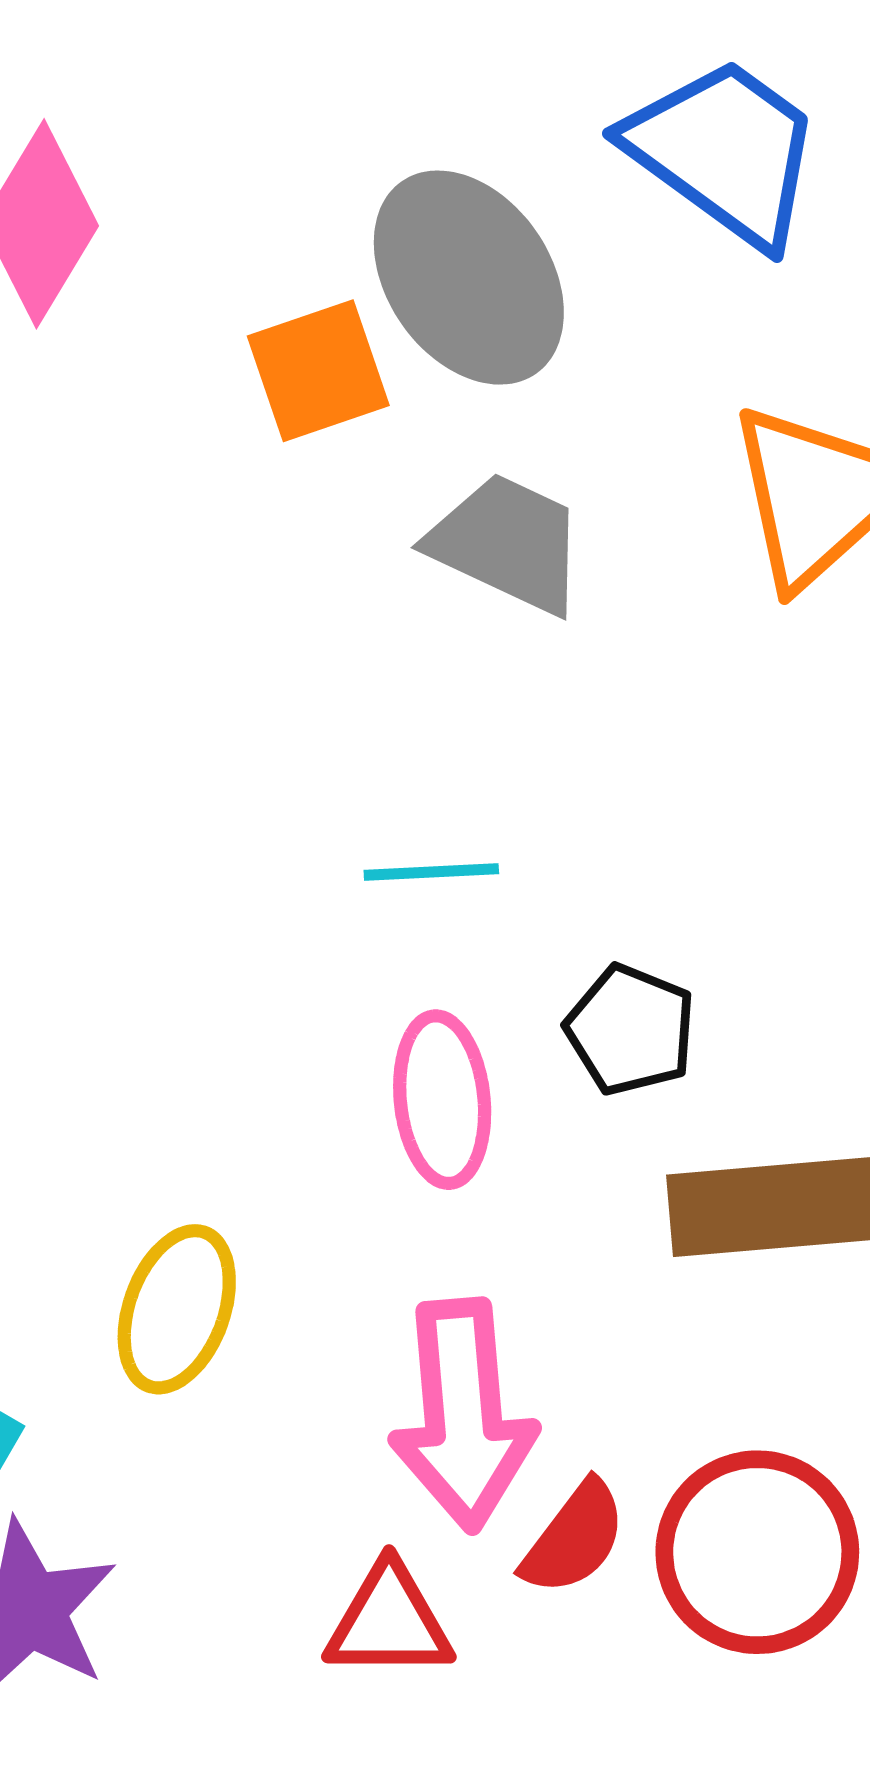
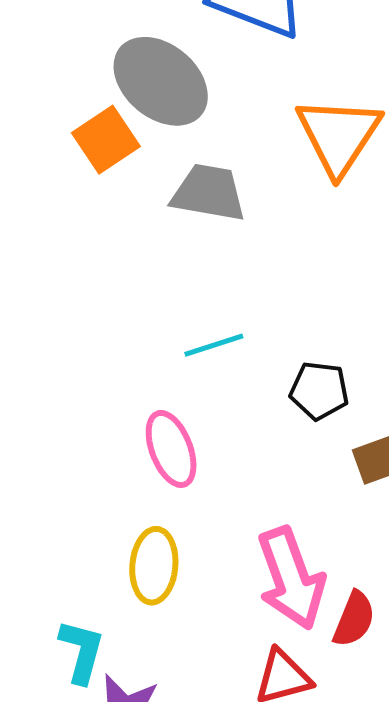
pink ellipse: (442, 1100) -> (171, 449), moved

